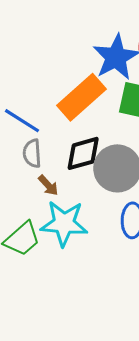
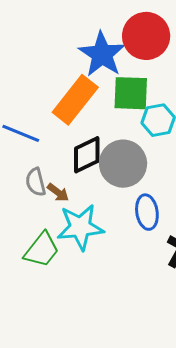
gray semicircle: (32, 153) -> (36, 182), moved

